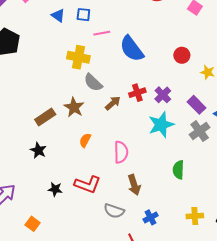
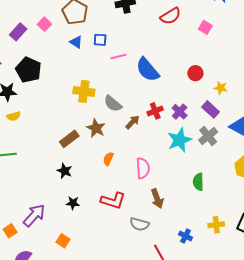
yellow cross: (78, 57) -> (84, 91), moved
purple rectangle: (196, 105) -> (211, 109), moved
gray cross: (200, 131) -> (208, 136), moved
black star: (55, 189) -> (73, 203), moved
blue cross: (151, 217) -> (185, 236), moved, turned -32

